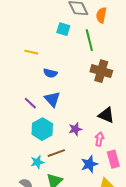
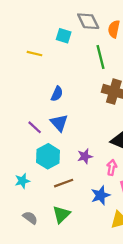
cyan square: (63, 29) -> (64, 36), moved
yellow line: (31, 52) -> (35, 54), moved
blue semicircle: (50, 73) -> (57, 94), turned -80
cyan star: (37, 162) -> (22, 181), moved

